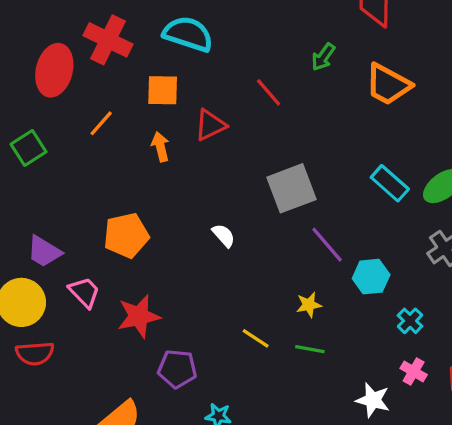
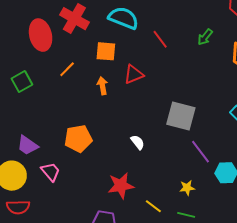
red ellipse: (54, 70) -> (41, 35), turned -32
red line: (269, 92) -> (160, 39), moved
gray square: (291, 188) -> (181, 116), turned 32
red star: (139, 316) -> (121, 186), moved

